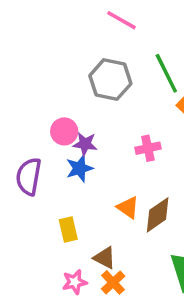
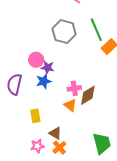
pink cross: (148, 148) -> (74, 88), moved
brown diamond: (158, 215) -> (88, 95), moved

